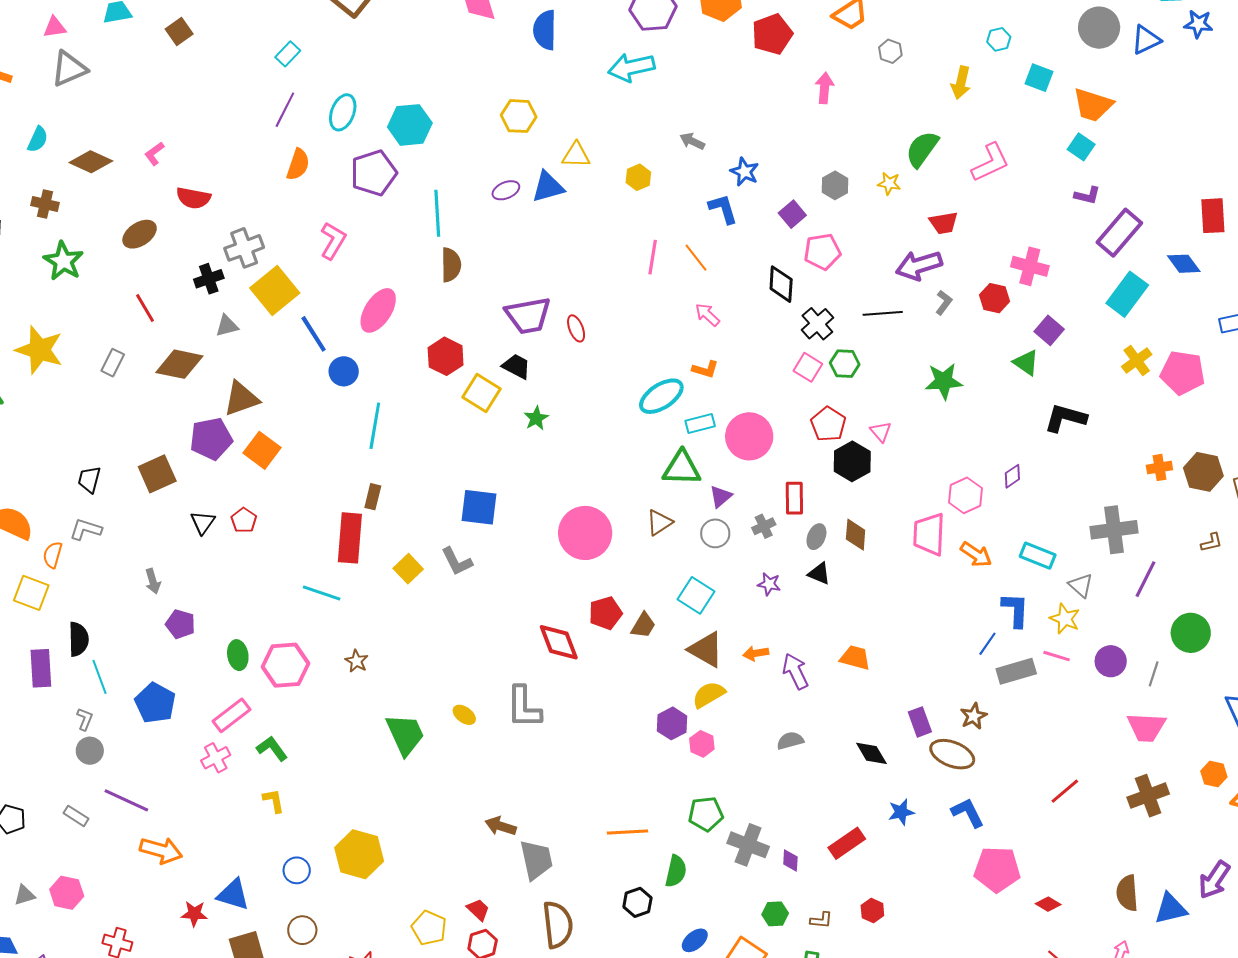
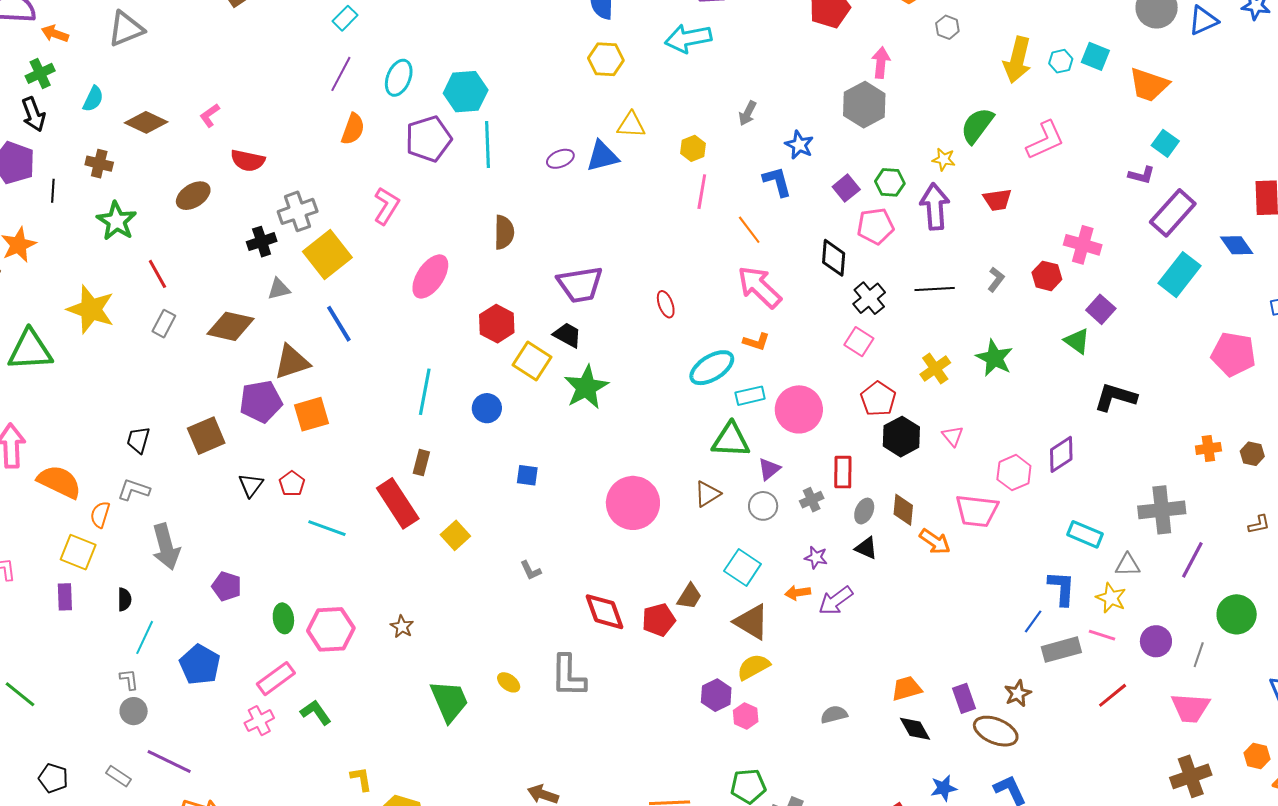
cyan hexagon: (999, 39) -> (1061, 61), moved
yellow arrow: (961, 83) -> (1017, 60), size x1.4
yellow hexagon: (519, 116) -> (606, 59), moved
gray arrow: (692, 141) -> (748, 113), turned -90
cyan square: (1081, 147) -> (1165, 143), moved
gray hexagon: (835, 185) -> (864, 105), moved, size x1.6
cyan line: (437, 213) -> (487, 145), moved
pink line: (653, 257) -> (702, 192), moved
purple arrow: (919, 265) -> (935, 207), moved, turned 102
red line: (145, 308) -> (157, 274), moved
pink arrow: (707, 315) -> (759, 287), size x1.8
red ellipse: (576, 328) -> (666, 304), moved
blue line: (314, 334) -> (339, 324), moved
yellow cross: (1137, 360) -> (935, 369), moved
green hexagon: (845, 364) -> (890, 182), moved
blue circle: (344, 371) -> (487, 408), moved
green star: (944, 381) -> (994, 358), turned 30
green star: (536, 418) -> (586, 387), size x1.8
pink triangle: (881, 432) -> (953, 436), moved
orange square: (262, 450) -> (311, 414), turned 36
brown hexagon: (1203, 472) -> (1252, 454), size x0.6
purple diamond: (1012, 476) -> (1061, 454), size x1.5
blue square: (479, 507) -> (527, 475), size x0.6
pink trapezoid: (929, 534) -> (977, 511), turned -87
red rectangle: (350, 538) -> (398, 503), turned -39
orange arrow: (976, 554) -> (935, 542), moved
gray L-shape: (457, 562) -> (531, 570), moved, size x0.7
gray arrow: (153, 581) -> (166, 547), moved, size x1.8
gray triangle: (1081, 585) -> (1128, 565), turned -44
cyan line: (322, 593) -> (327, 528), moved
red pentagon: (605, 613) -> (659, 620), moved
black semicircle: (79, 639) -> (124, 599), size x0.7
orange arrow: (756, 653) -> (798, 593), moved
orange trapezoid: (855, 658) -> (907, 688), moved, turned -32
purple rectangle: (41, 668) -> (65, 597), moved, size x0.7
purple arrow: (795, 671) -> (836, 601), moved, turned -102
cyan line: (99, 677) -> (145, 637), turned 44
gray L-shape: (85, 719) -> (129, 679), turned -30
red line: (1065, 791) -> (1113, 695), moved
yellow L-shape: (274, 801) -> (361, 779), moved

